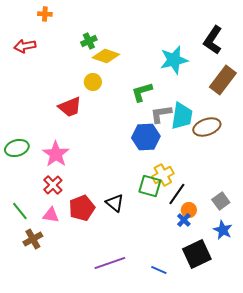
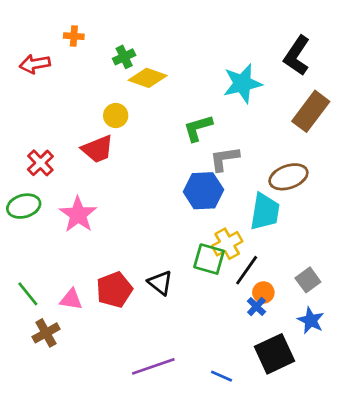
orange cross: (45, 14) -> (74, 36), moved
yellow circle: (93, 82) -> (116, 116), moved
cyan trapezoid: (182, 116) -> (265, 212), moved
red cross: (53, 185) -> (40, 163), moved

